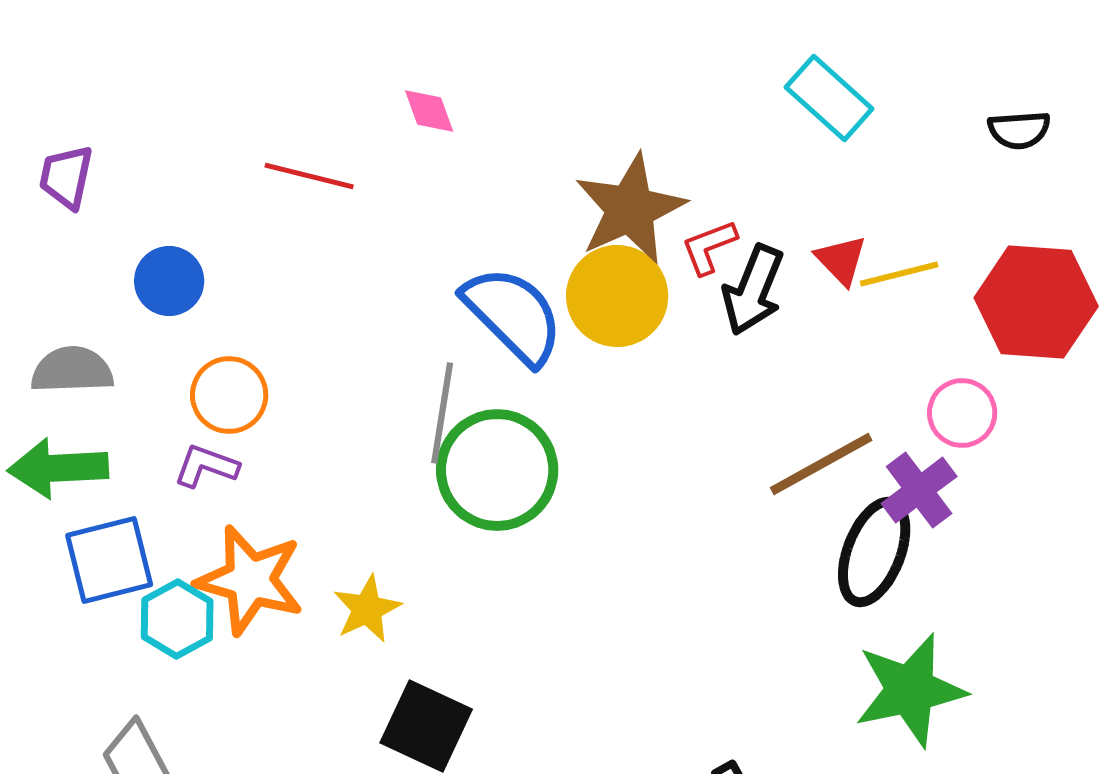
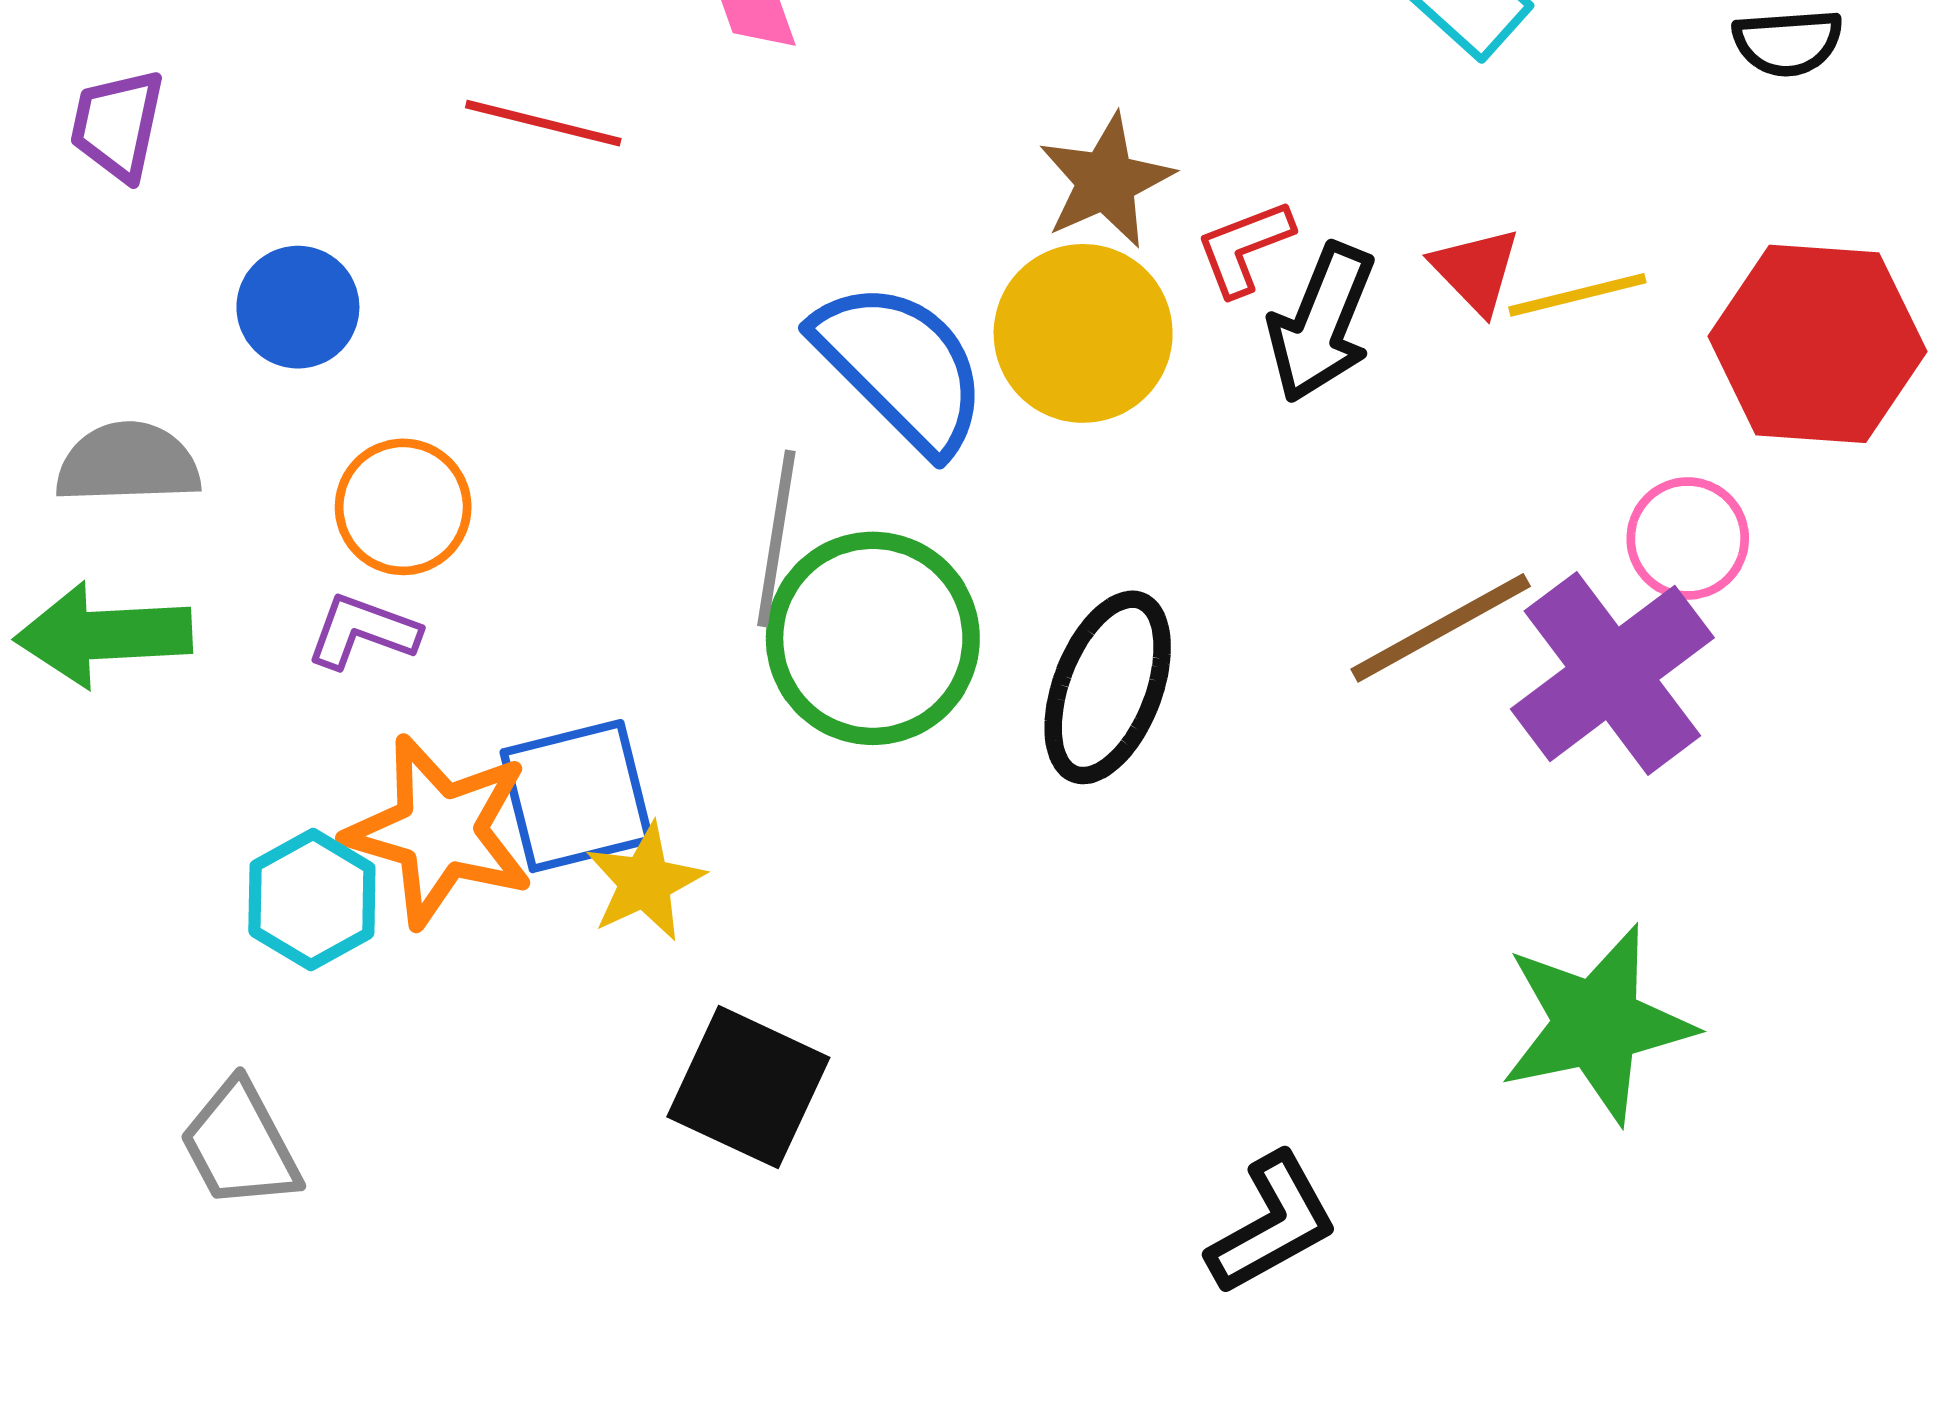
brown star: (630, 209) -> (1106, 181), size x0.7
purple cross: (919, 490) -> (1612, 673), size x1.5
black ellipse: (874, 552) -> (1108, 687), moved
blue square: (109, 560) -> (577, 796), moved

